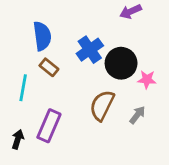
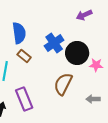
gray arrow: (137, 115) -> (93, 99), moved, turned -128
purple rectangle: (49, 126) -> (24, 99), turned -45

